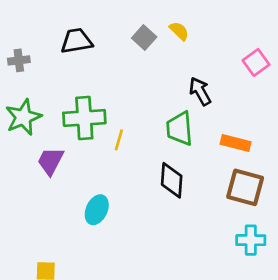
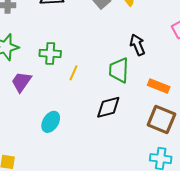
green cross: (84, 118) -> (50, 53), size x0.7
black diamond: (172, 180) -> (108, 107), turned 64

